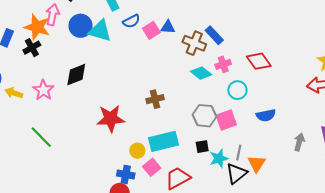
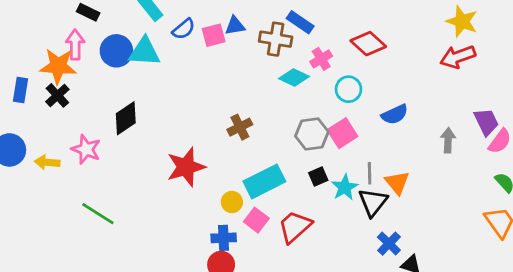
pink square: (151, 30) -> (214, 35), turned 30

